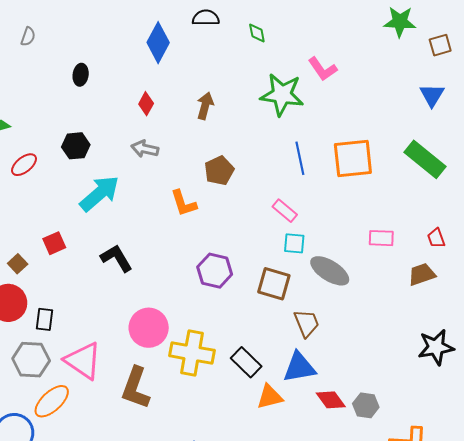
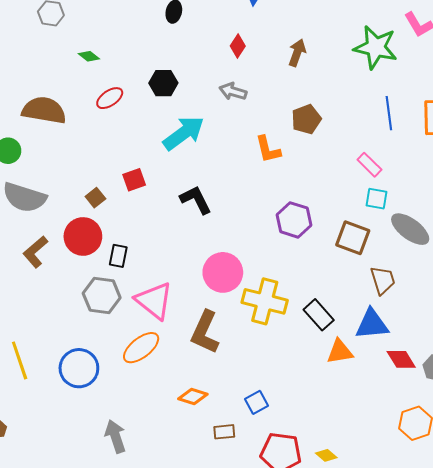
orange ellipse: (52, 401) -> (141, 348), moved

